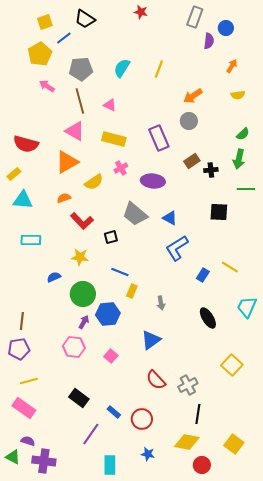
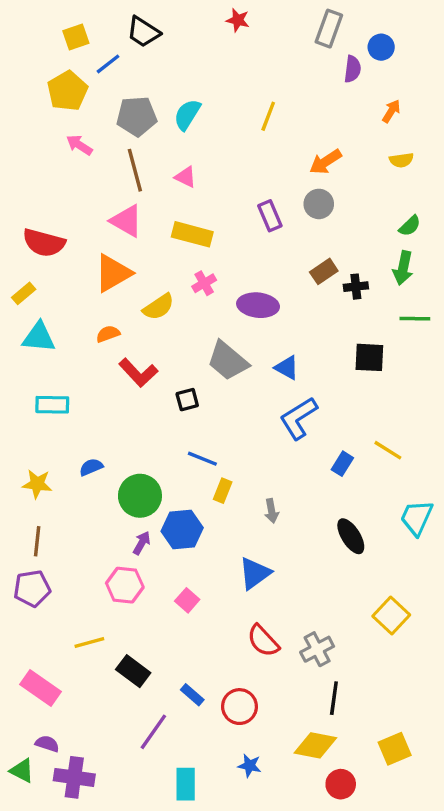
cyan semicircle: (122, 68) -> (187, 115), moved
purple rectangle: (159, 138) -> (270, 216), moved, size x0.7
yellow star: (80, 257) -> (37, 484), moved
yellow line: (29, 381) -> (89, 642), moved
yellow square: (234, 444) -> (395, 749), turned 30

